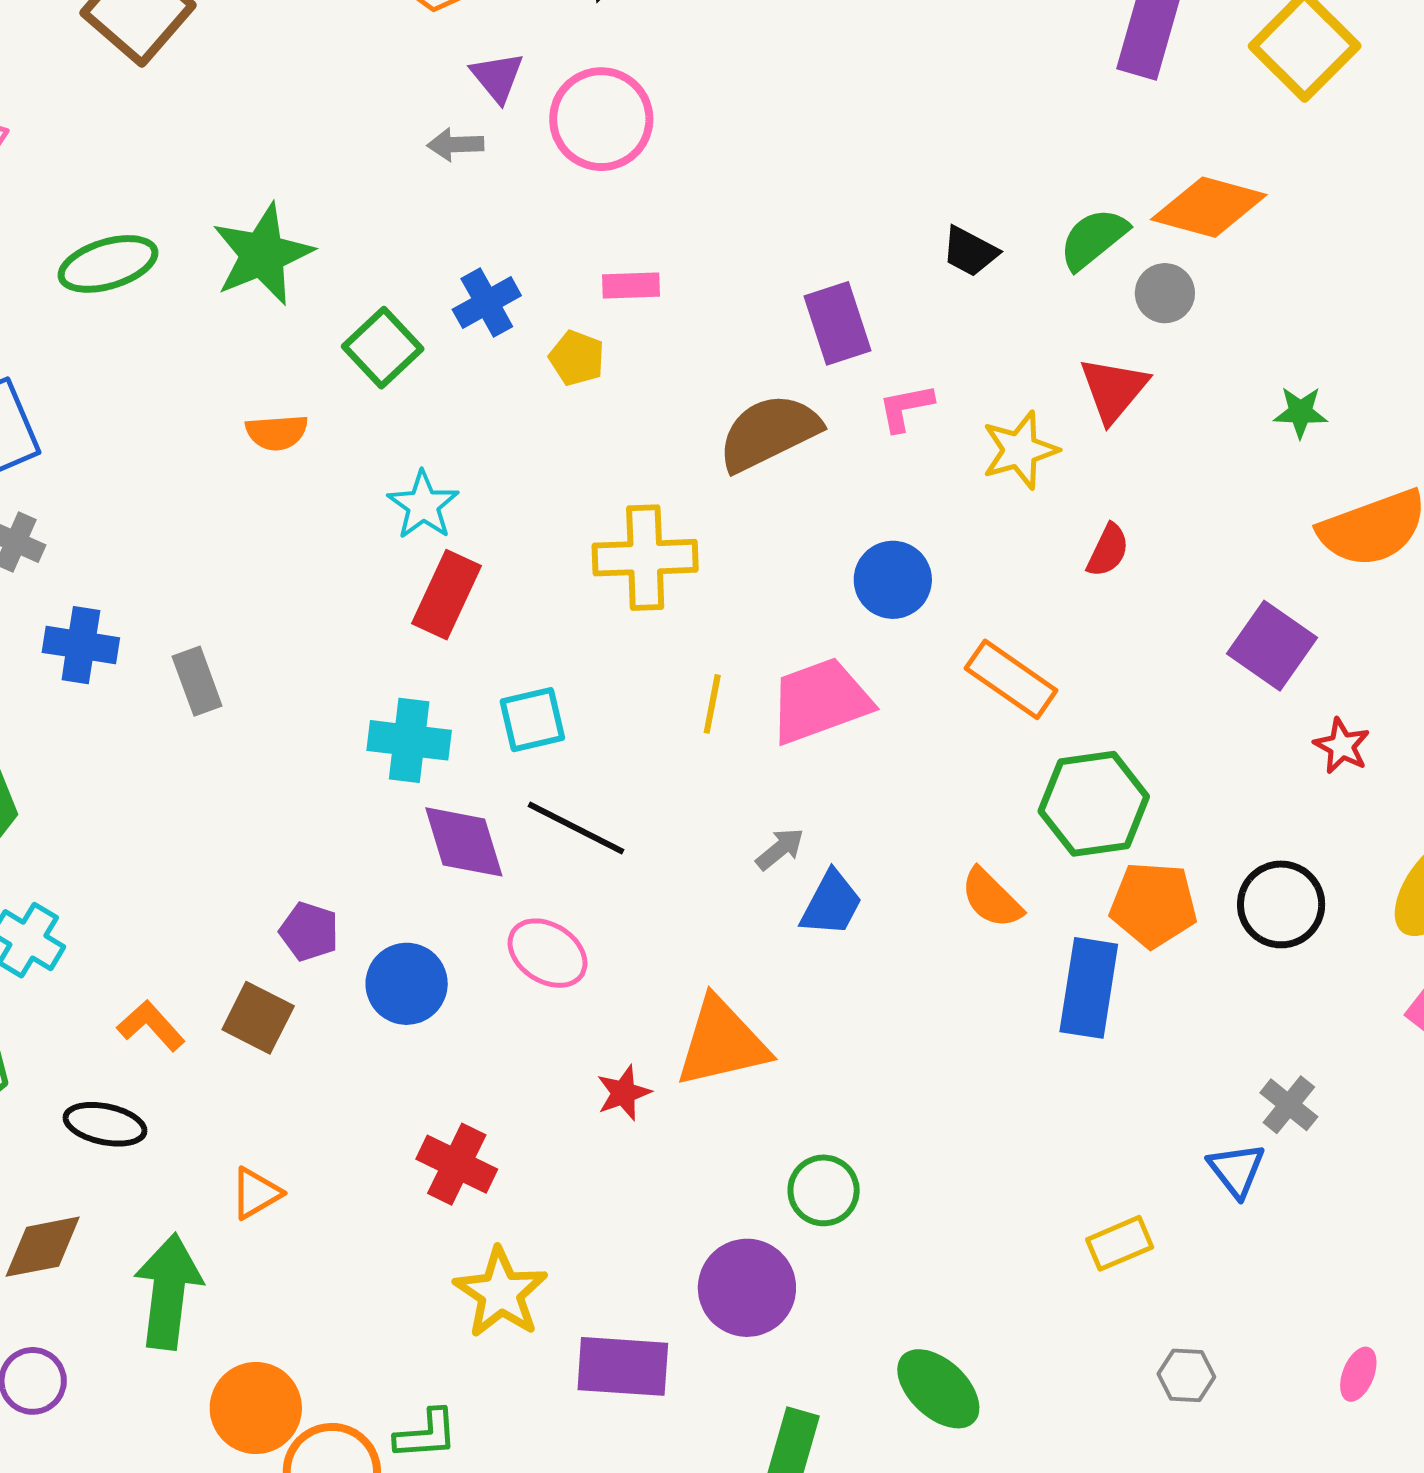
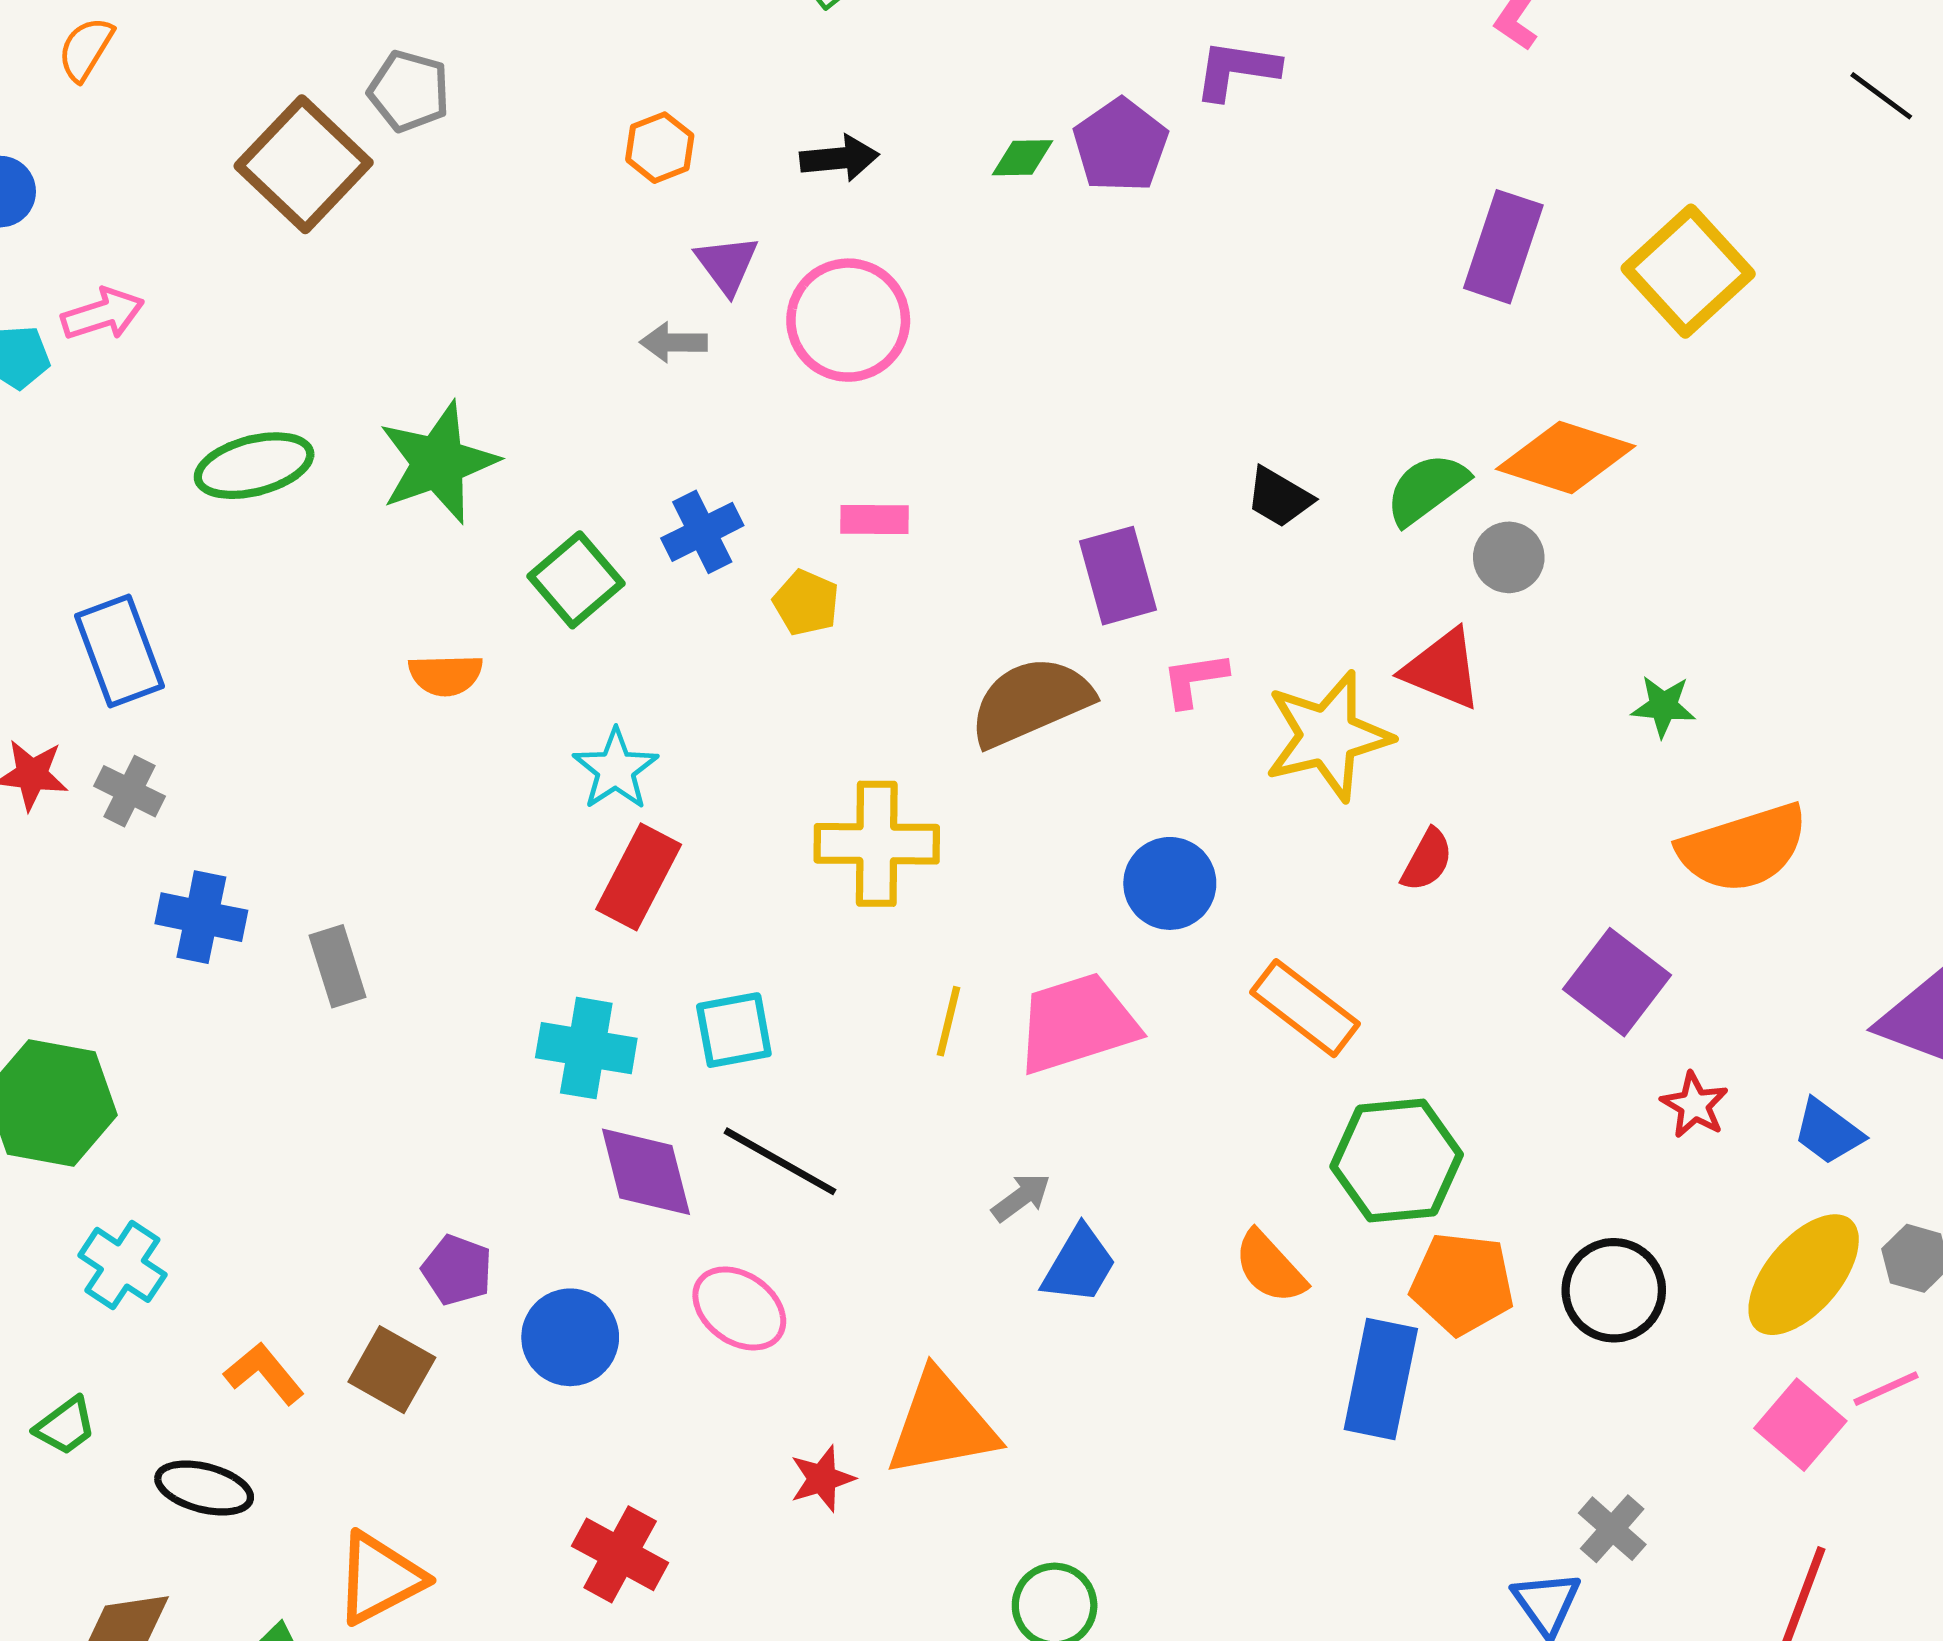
red triangle: (1113, 390) -> (1442, 669), turned -50
yellow star: (1020, 450) -> (1328, 736), size x1.4
orange triangle: (256, 1193) -> (380, 1578), size x1.5

